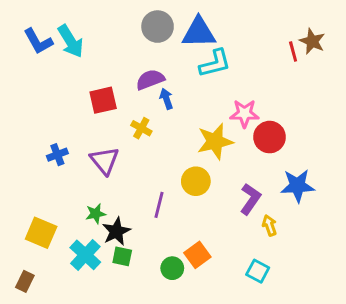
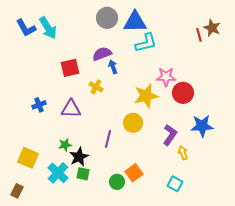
purple triangle: (104, 161) -> (71, 109), turned -50

